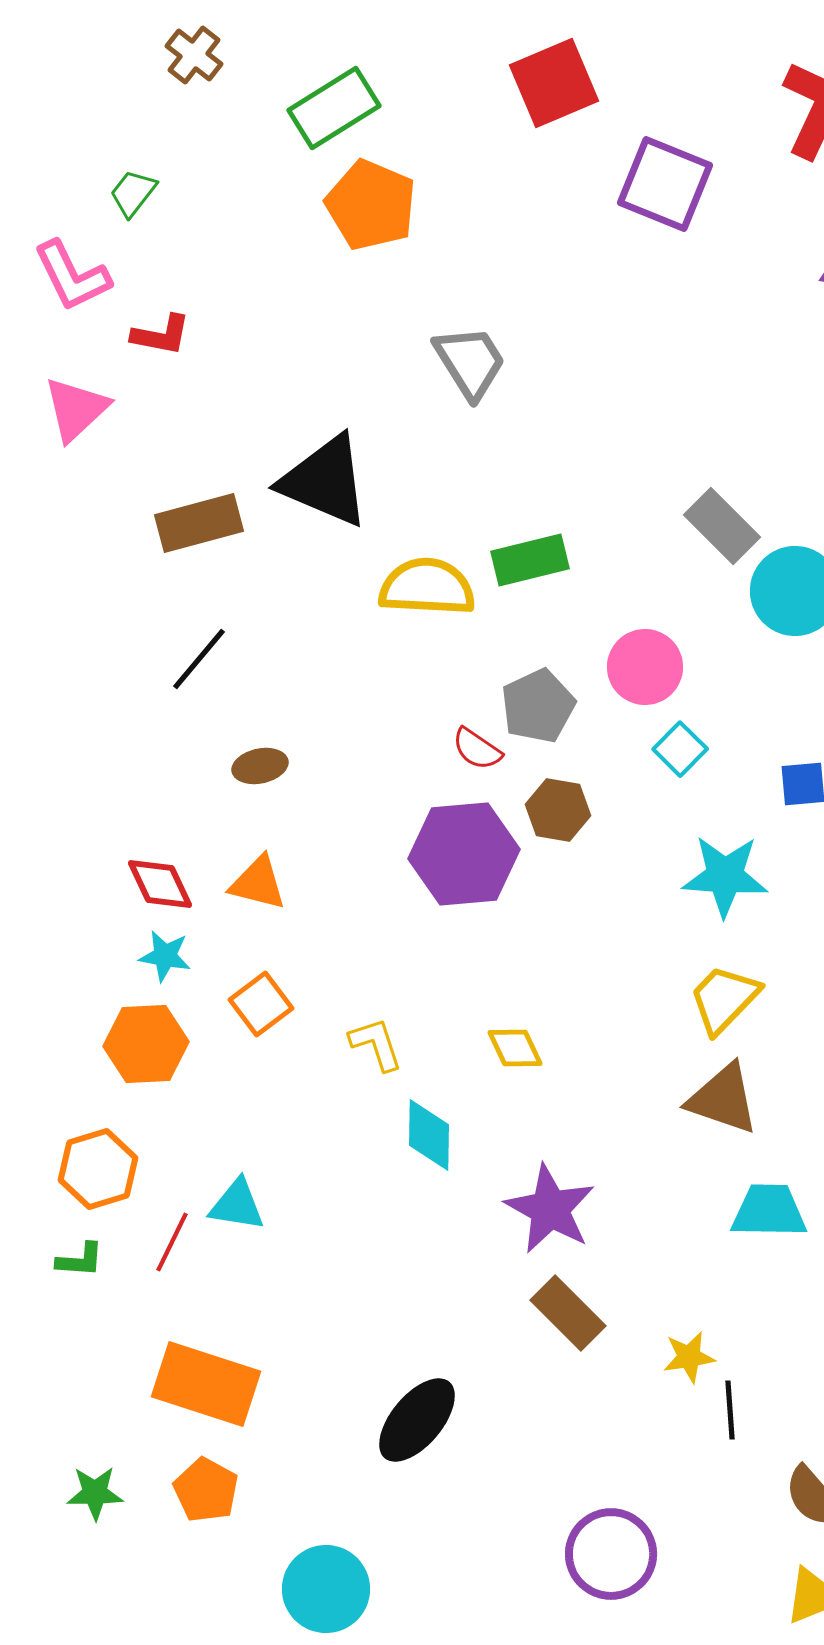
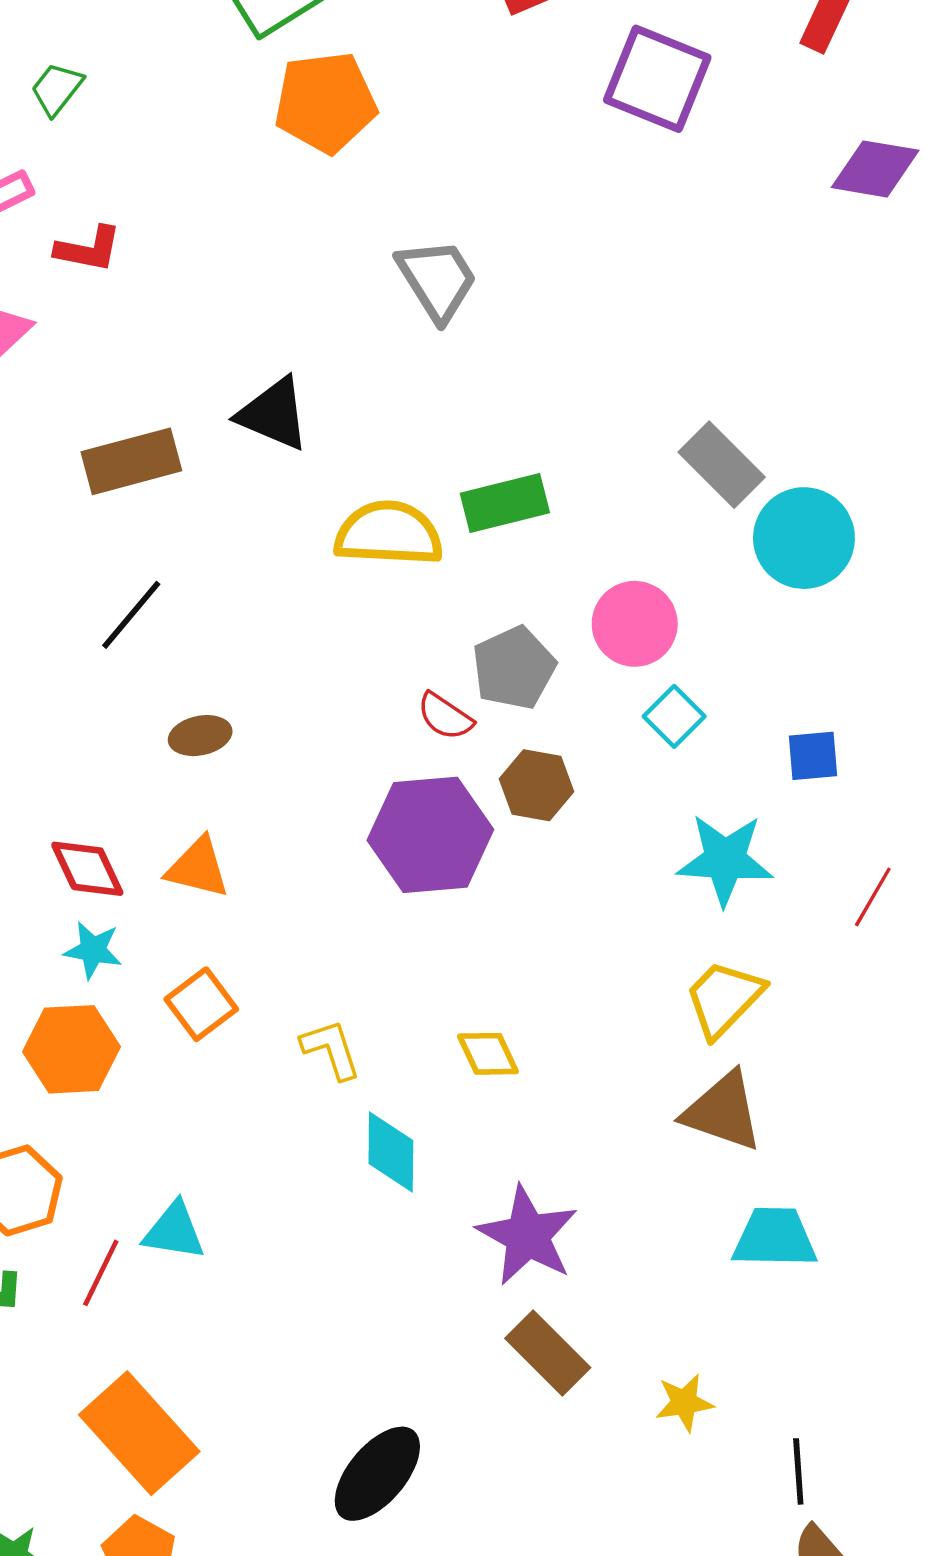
orange pentagon: (371, 205) -> (325, 102), turned -30
black triangle: (325, 481) -> (273, 414), size x0.7
orange rectangle: (206, 1384) -> (139, 1433), turned 30
black line: (730, 1410) -> (798, 1471), moved

